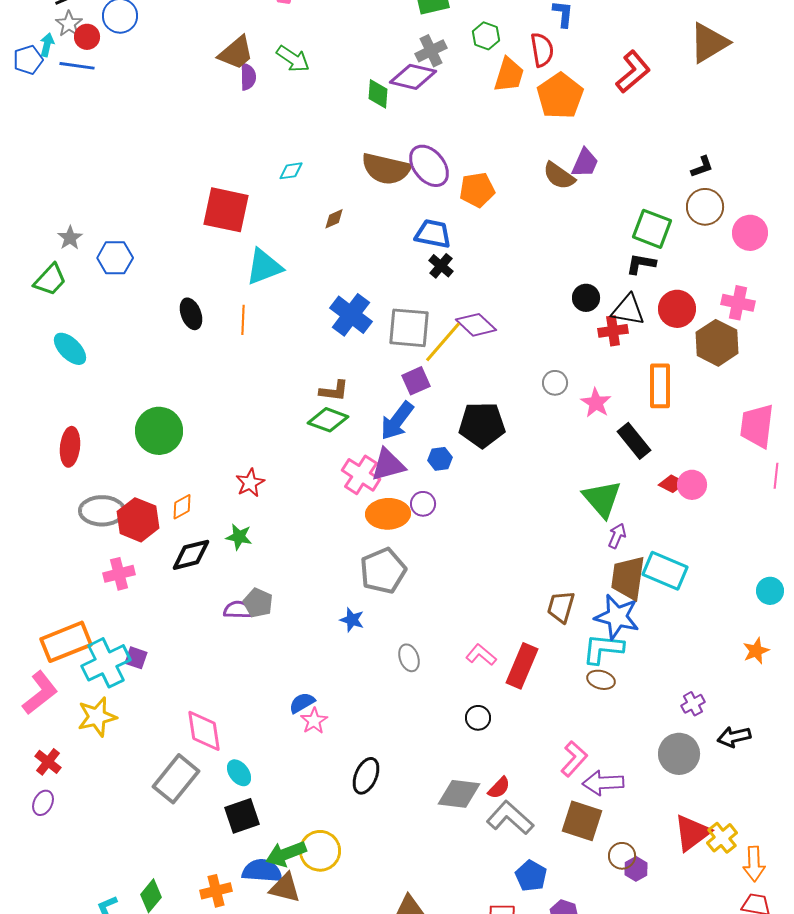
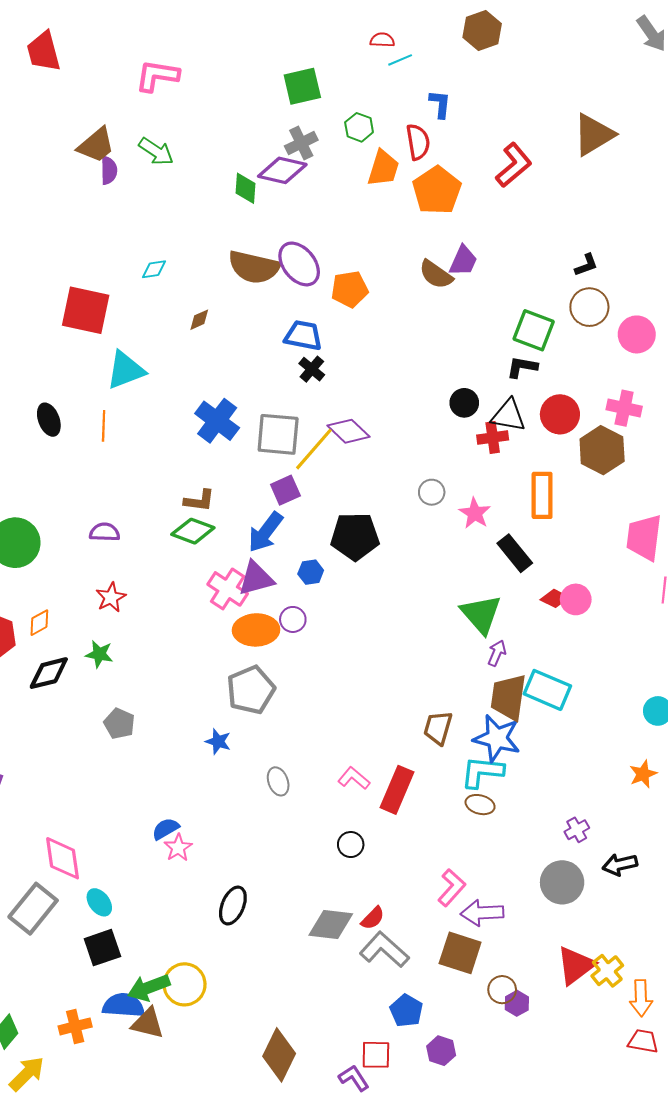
purple semicircle: (238, 610) -> (105, 532), moved

